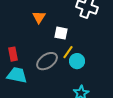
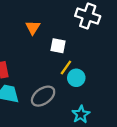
gray ellipse: (47, 61) -> (43, 96), moved

